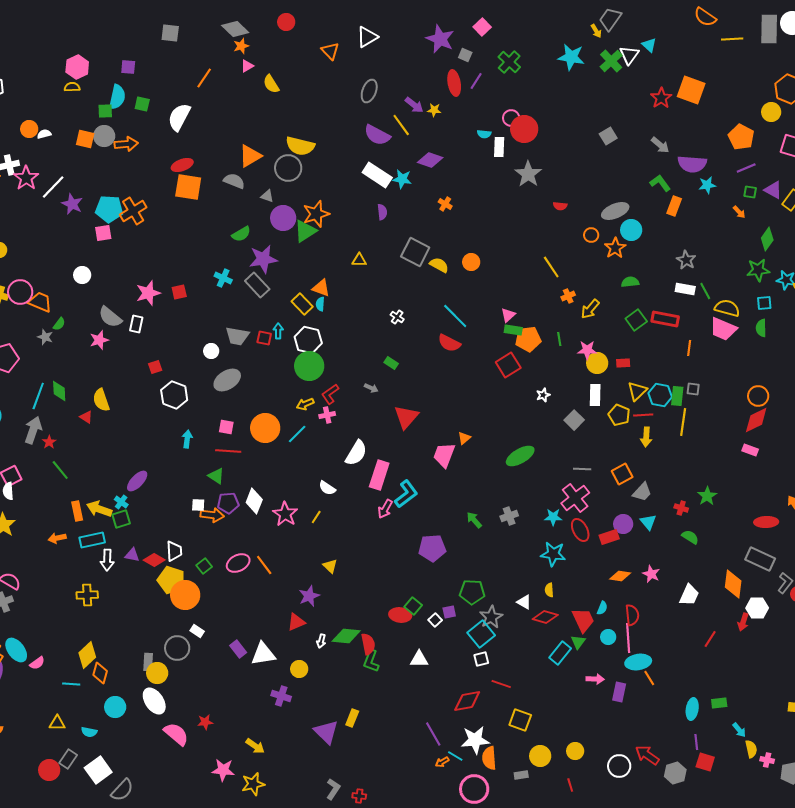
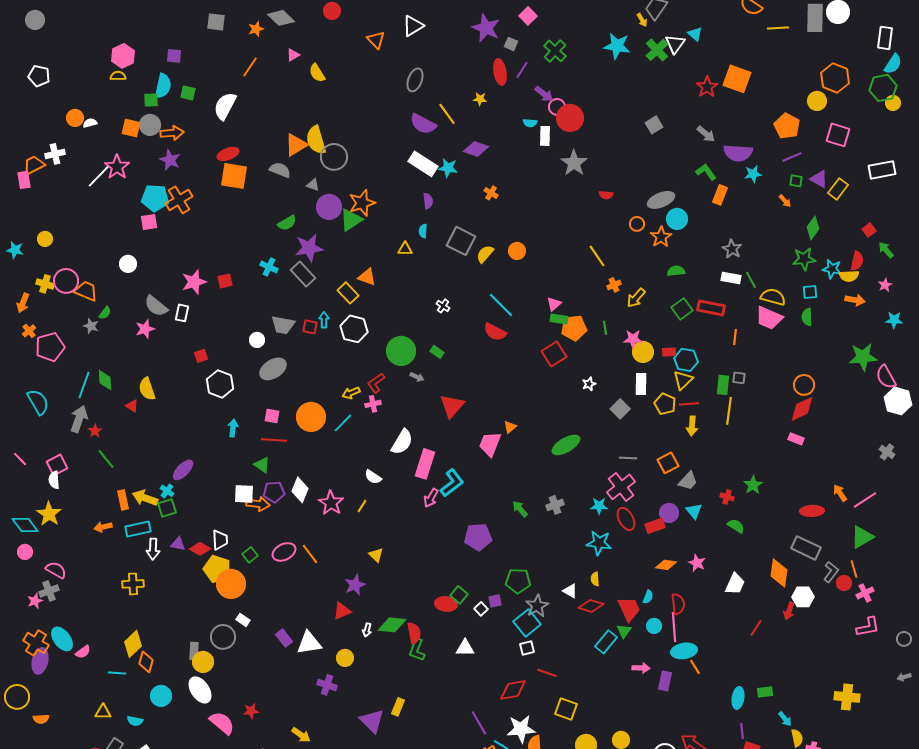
orange star: (241, 46) -> (256, 29), moved
purple arrow: (414, 105) -> (544, 94), moved
yellow semicircle: (300, 146) -> (316, 140), moved, turned 60
pink star: (26, 178) -> (117, 167), moved
purple star: (72, 204) -> (170, 160), moved
yellow semicircle: (439, 265) -> (485, 254), turned -78
cyan semicircle: (320, 304) -> (423, 231), moved
green circle: (309, 366) -> (401, 351), moved
cyan hexagon: (660, 395) -> (686, 360), moved
white square: (198, 505) -> (244, 494), size x1.5

